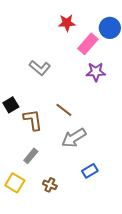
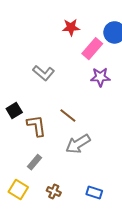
blue rectangle: (90, 171) -> (94, 193), moved, turned 49

